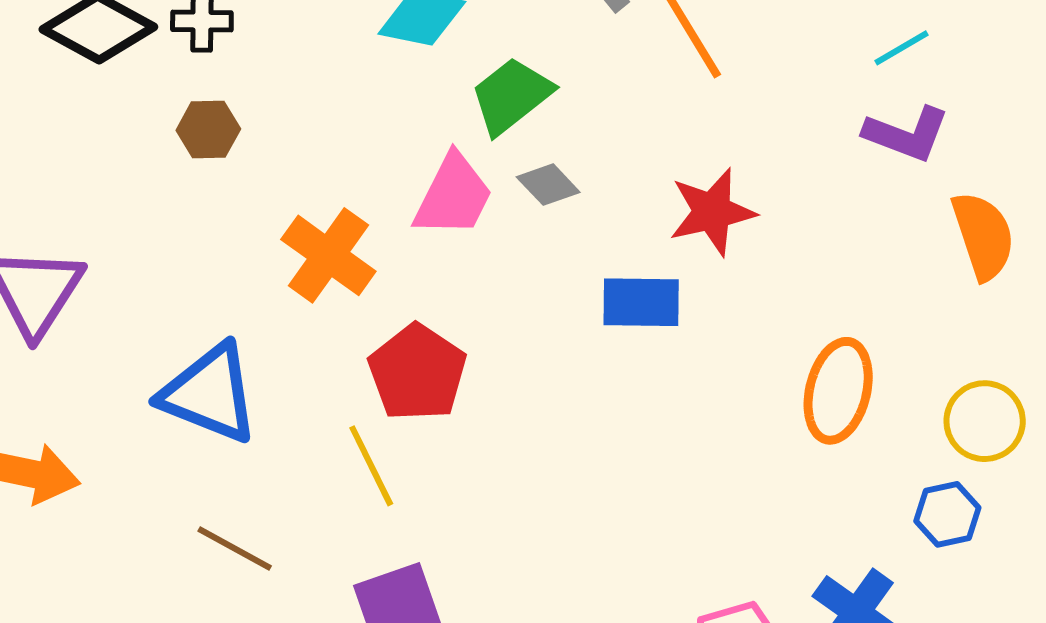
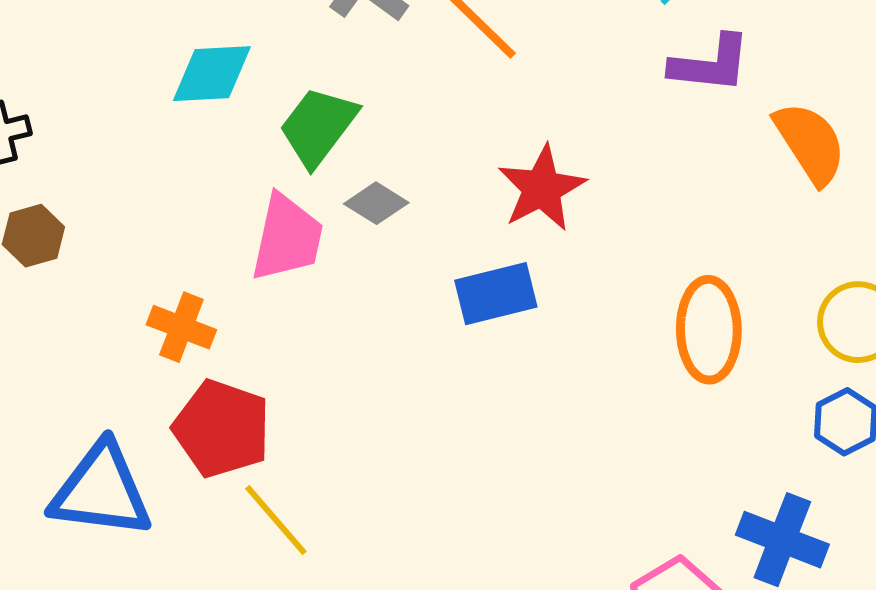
orange cross: (328, 255) -> (181, 327), size x0.7
red pentagon: (417, 373) -> (222, 429), moved

